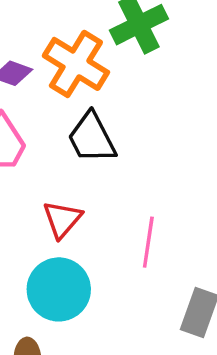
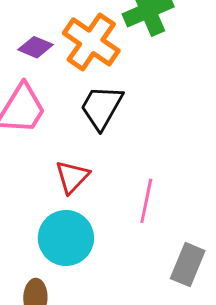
black trapezoid: (92, 138) -> (102, 107), turned 54

